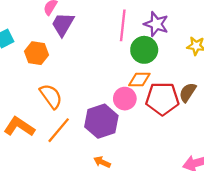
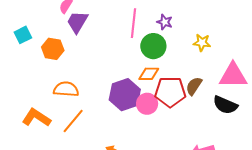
purple star: (156, 24) -> (165, 22), size x0.7
orange semicircle: (51, 96) -> (66, 89), turned -50
pink circle: (125, 99) -> (147, 104), moved
purple hexagon: (101, 121) -> (125, 95), moved

